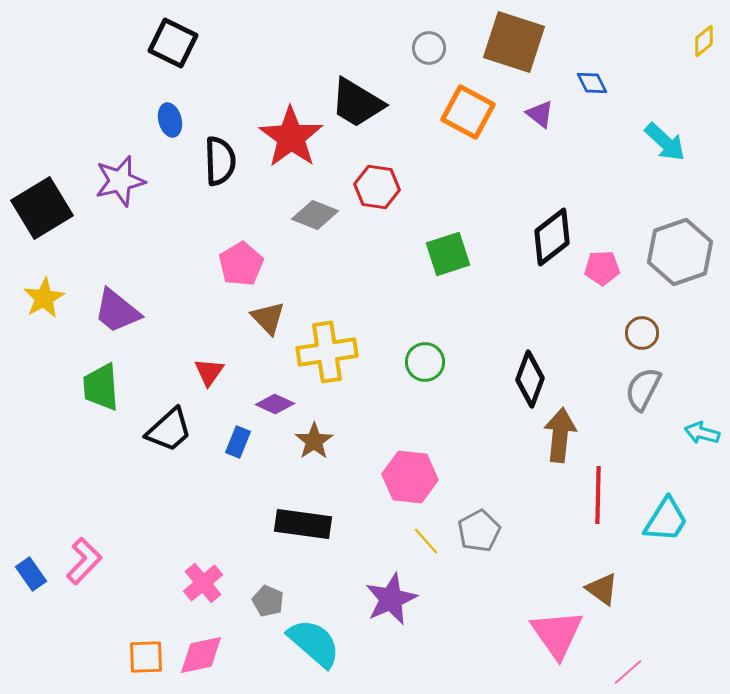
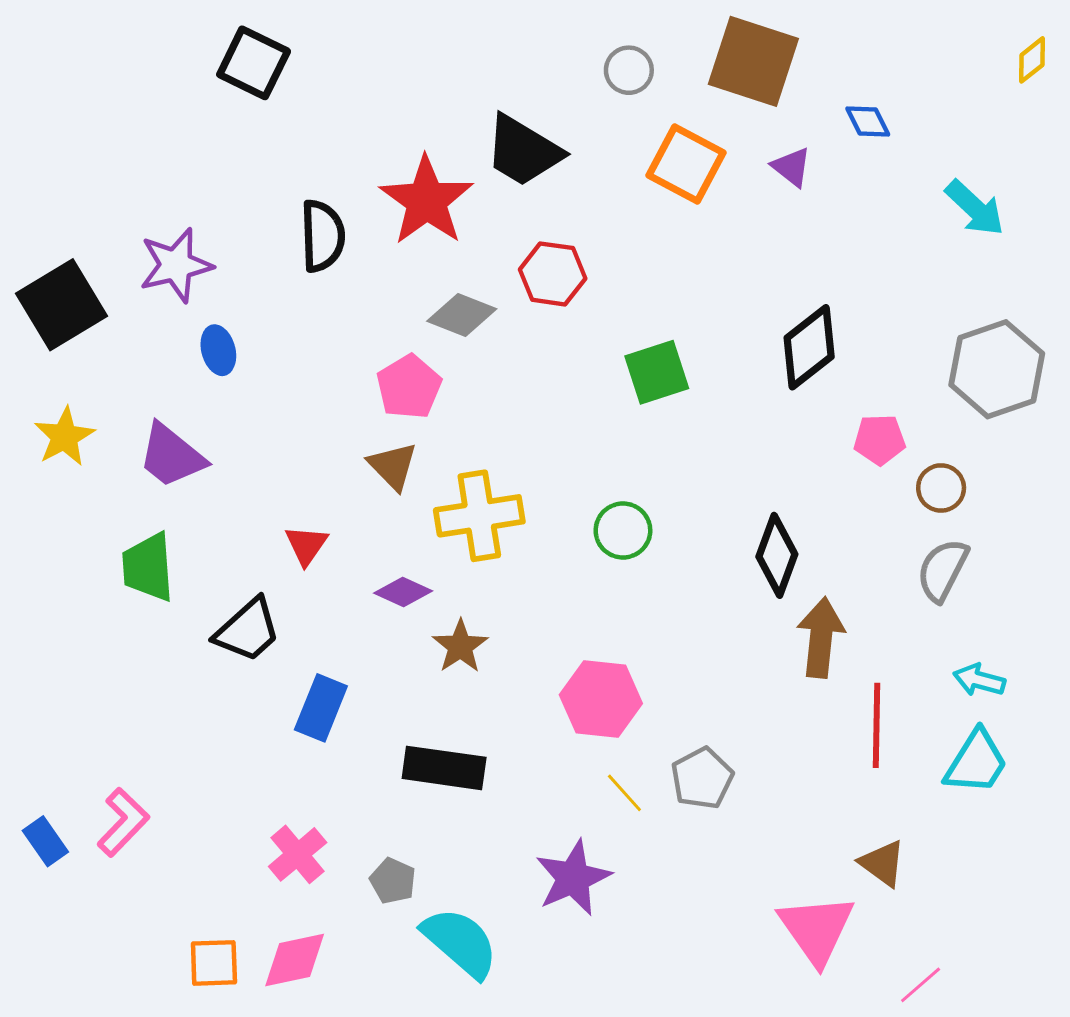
blue ellipse: (170, 120) -> (218, 350), moved
pink pentagon: (241, 264) -> (409, 387), moved
pink pentagon: (602, 268) -> (879, 440), moved
cyan arrow: (702, 433) -> (979, 680), moved
blue rectangle: (238, 442) -> (321, 708), moved, size x1.4

